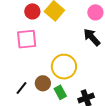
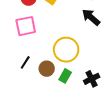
black line: (22, 88) -> (25, 62), moved
green rectangle: (60, 92) -> (65, 76), turned 64

